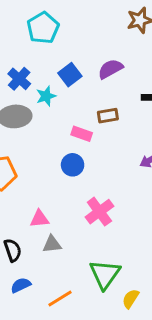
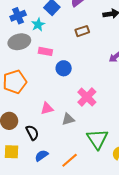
blue cross: (19, 79) -> (18, 16), turned 35
pink rectangle: (82, 134) -> (45, 51), moved
gray triangle: (52, 244) -> (68, 119), moved

